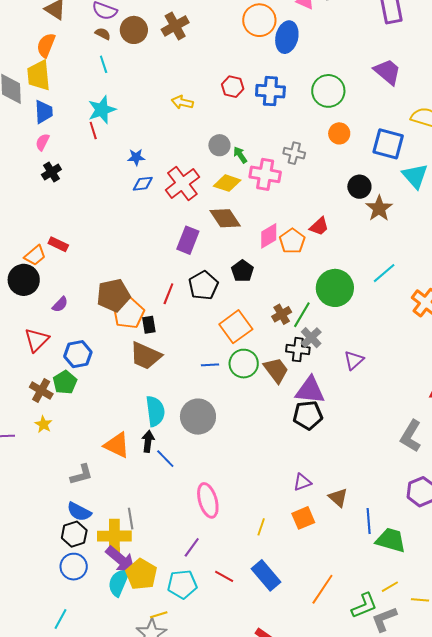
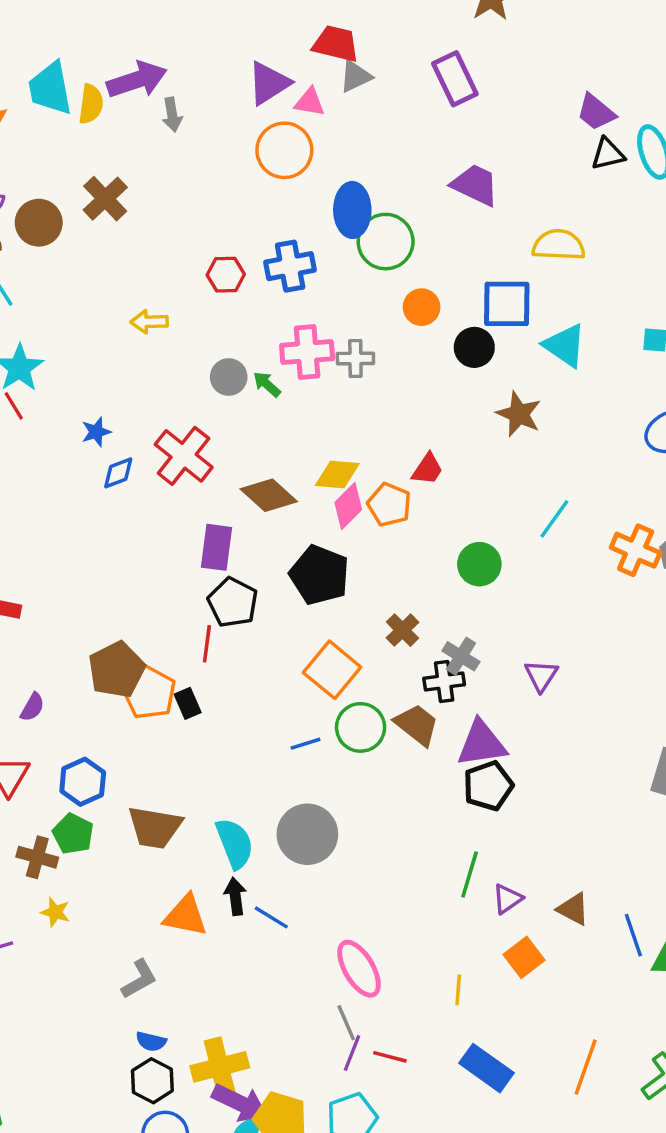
orange circle: (259, 20) -> (284, 150), moved
blue ellipse: (287, 37) -> (352, 210), moved
pink cross: (265, 174) -> (307, 352), moved
yellow diamond: (227, 183) -> (337, 474), moved
black circle: (359, 187) -> (474, 347), moved
black pentagon: (242, 271) -> (319, 575), size x1.6
black pentagon: (203, 286) -> (233, 602), moved
green circle: (335, 288) -> (479, 564), size x0.7
green line: (302, 315) -> (470, 874), moved
brown trapezoid: (146, 356) -> (155, 827), moved
blue semicircle: (79, 512) -> (151, 1041), size x0.7
gray line: (131, 519) -> (346, 1023), moved
red line: (224, 576) -> (390, 1057), moved

